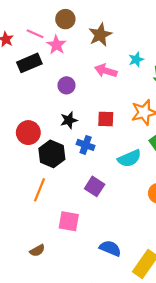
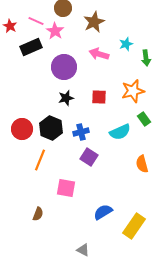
purple circle: (66, 85) -> (64, 67), size x1.6
red circle: (28, 133) -> (22, 129), moved
blue cross: (86, 145) -> (81, 132), moved, turned -35
blue semicircle: (110, 248) -> (103, 212), turned -54
brown semicircle: (37, 251) -> (38, 214), turned -40

